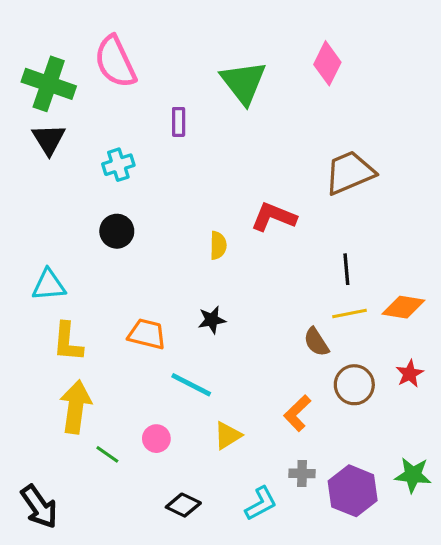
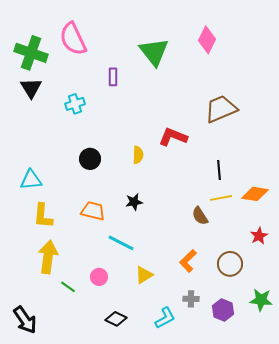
black circle: (117, 231) -> (90, 159), moved
brown circle: (354, 385) -> (230, 264), moved
purple hexagon: (353, 491) -> (223, 310), size x0.7

